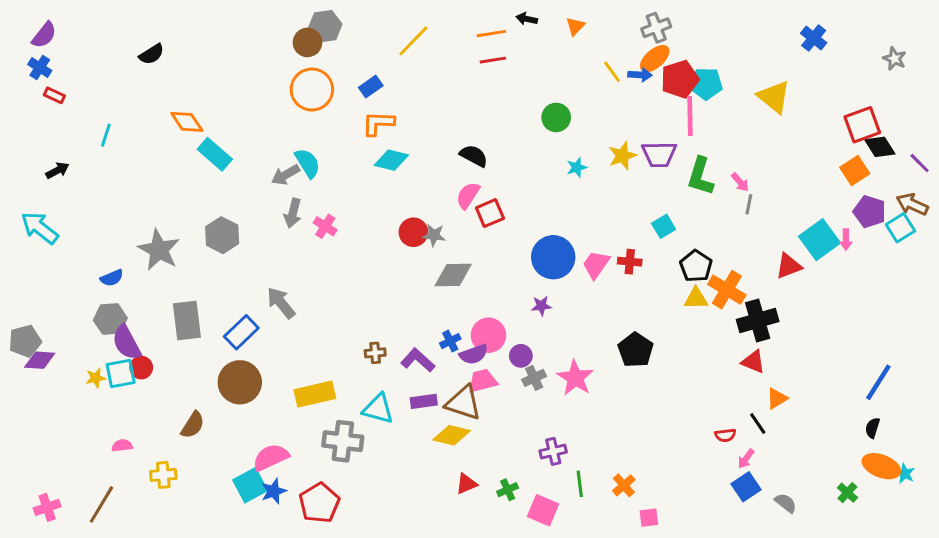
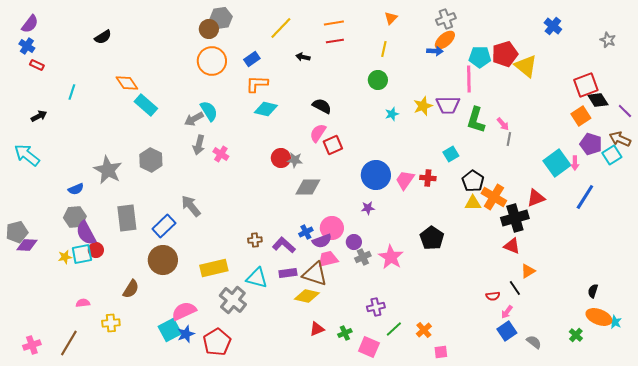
black arrow: (527, 19) -> (303, 57), moved
yellow line: (612, 72) -> (384, 49), moved, turned 49
red pentagon: (680, 79) -> (505, 54), moved
red triangle: (789, 266) -> (536, 198), moved
blue line: (878, 382) -> (585, 197), moved
gray cross: (343, 441) -> (233, 300), turned 32
green line: (580, 484) -> (394, 329), turned 54

